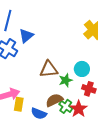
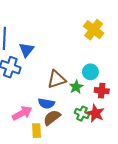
brown semicircle: (54, 100) -> (52, 118), moved
yellow rectangle: (19, 104) -> (36, 131), moved
blue semicircle: (39, 114) -> (46, 103), moved

